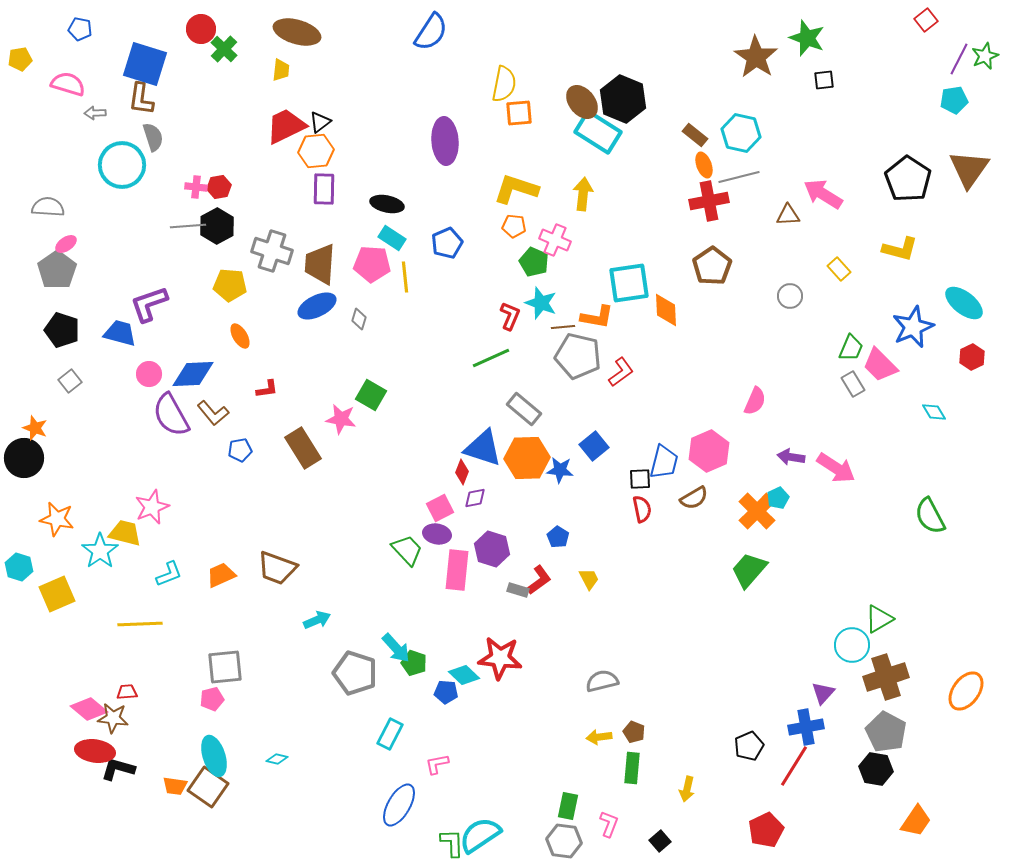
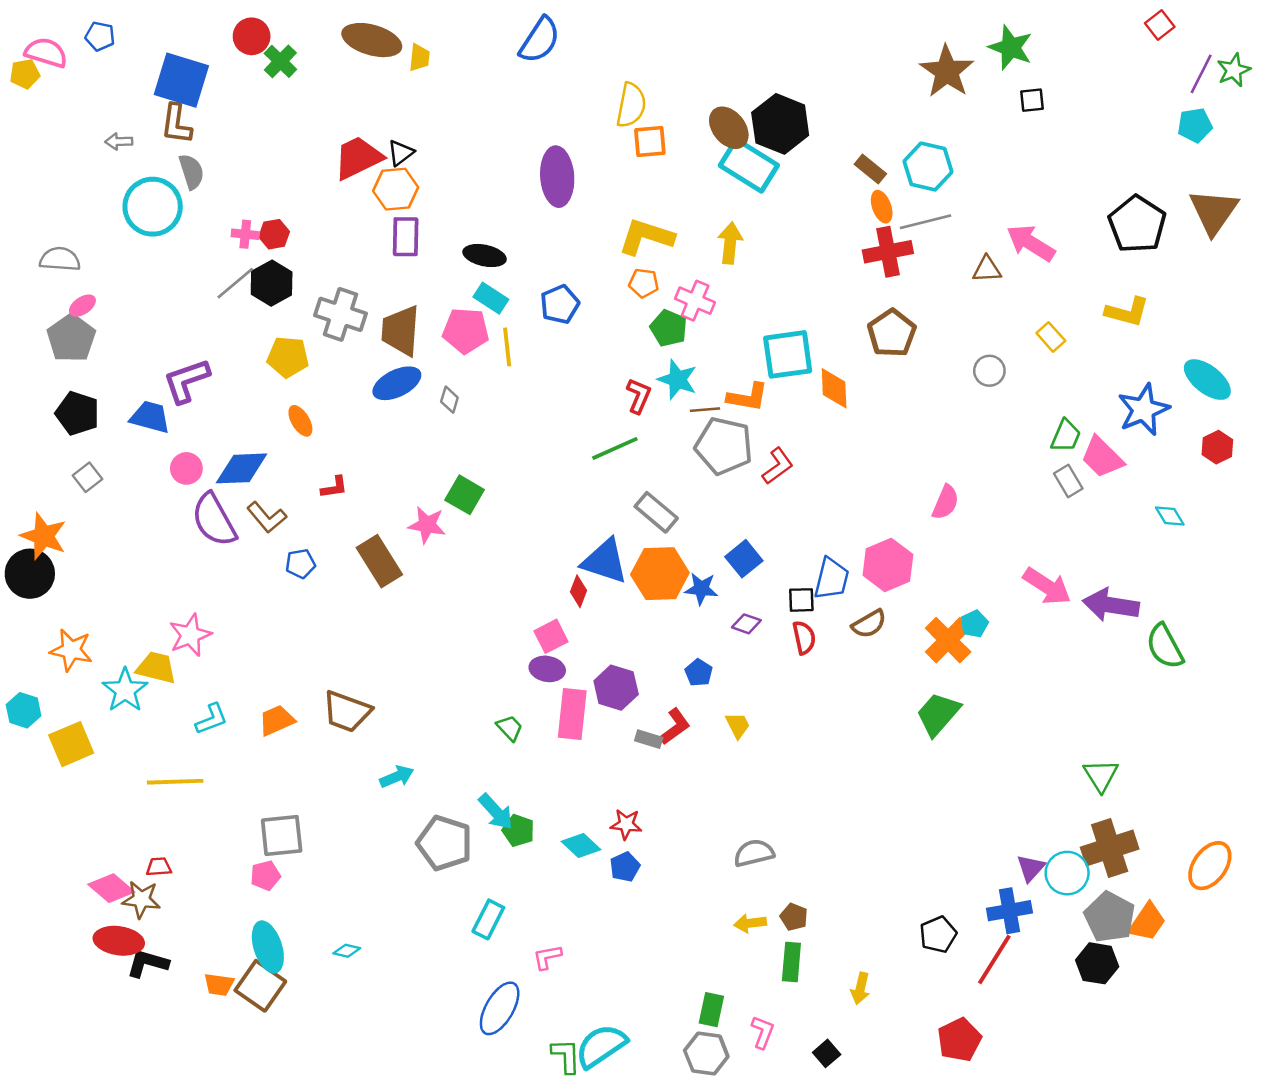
yellow trapezoid: (281, 70) -> (419, 58), moved
pink semicircle: (68, 84) -> (46, 53), moved
gray line: (188, 226) -> (235, 283), turned -36
orange star: (35, 428) -> (44, 536), size x1.5
purple arrow: (791, 457) -> (1111, 605), moved, size x1.6
purple diamond: (475, 498) -> (746, 624), moved, turned 30
green trapezoid: (407, 550) -> (510, 728), moved, size x0.7
green triangle: (879, 619) -> (1101, 775), turned -32
cyan circle: (852, 645) -> (1067, 873), moved
red star: (500, 658) -> (626, 824), size x0.6
blue pentagon: (446, 692) -> (625, 867), moved, turned -30
orange trapezoid: (916, 821) -> (1147, 922), moved

